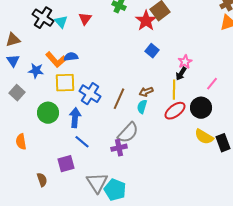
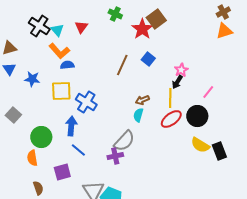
orange L-shape: (56, 60) -> (59, 51), moved
gray square: (17, 93) -> (13, 115), moved
brown line: (119, 99) -> (122, 65), moved
green circle: (48, 113) -> (41, 137), moved
orange semicircle: (21, 142) -> (32, 158), moved

